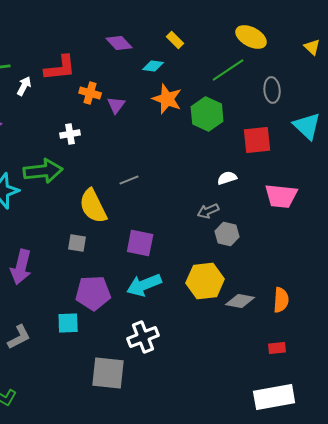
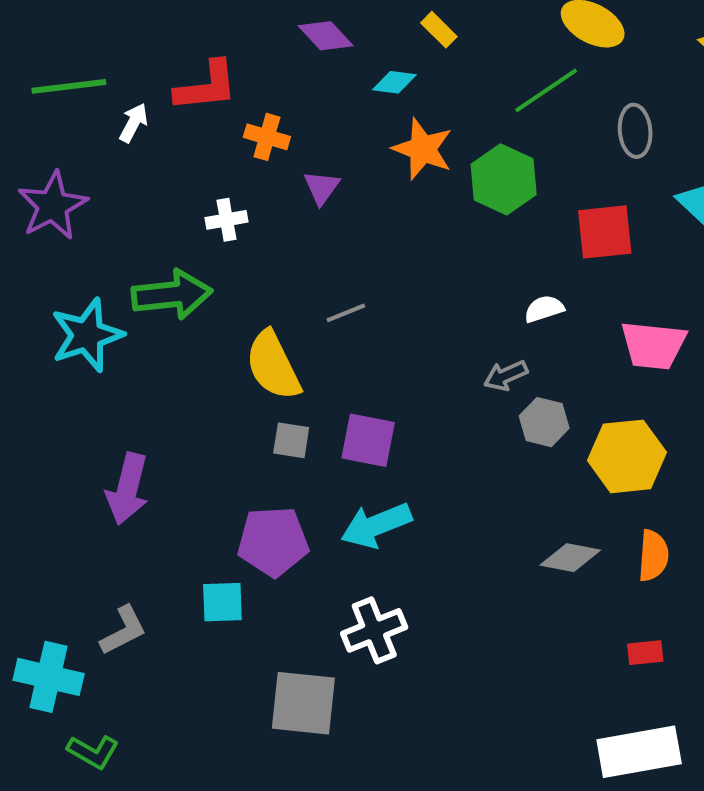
purple triangle: (116, 105) -> (322, 187), moved
gray square: (77, 243) -> (291, 440), moved
yellow hexagon: (205, 281) -> (627, 456), moved

